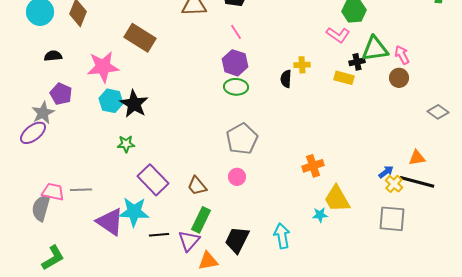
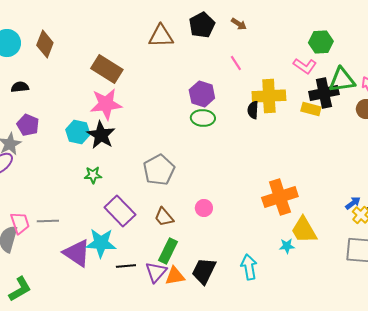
pink line: (236, 32) -> (236, 63), moved
black cross: (357, 62) -> (324, 93), size x1.8
yellow cross: (302, 65) -> (269, 96), size x2.0
pink star: (103, 67) -> (106, 104), moved
gray pentagon: (242, 139) -> (159, 170), moved
orange cross: (313, 166) -> (280, 197), size x1.6
pink trapezoid: (53, 192) -> (20, 223), turned 60
orange triangle: (208, 261) -> (175, 276), moved

